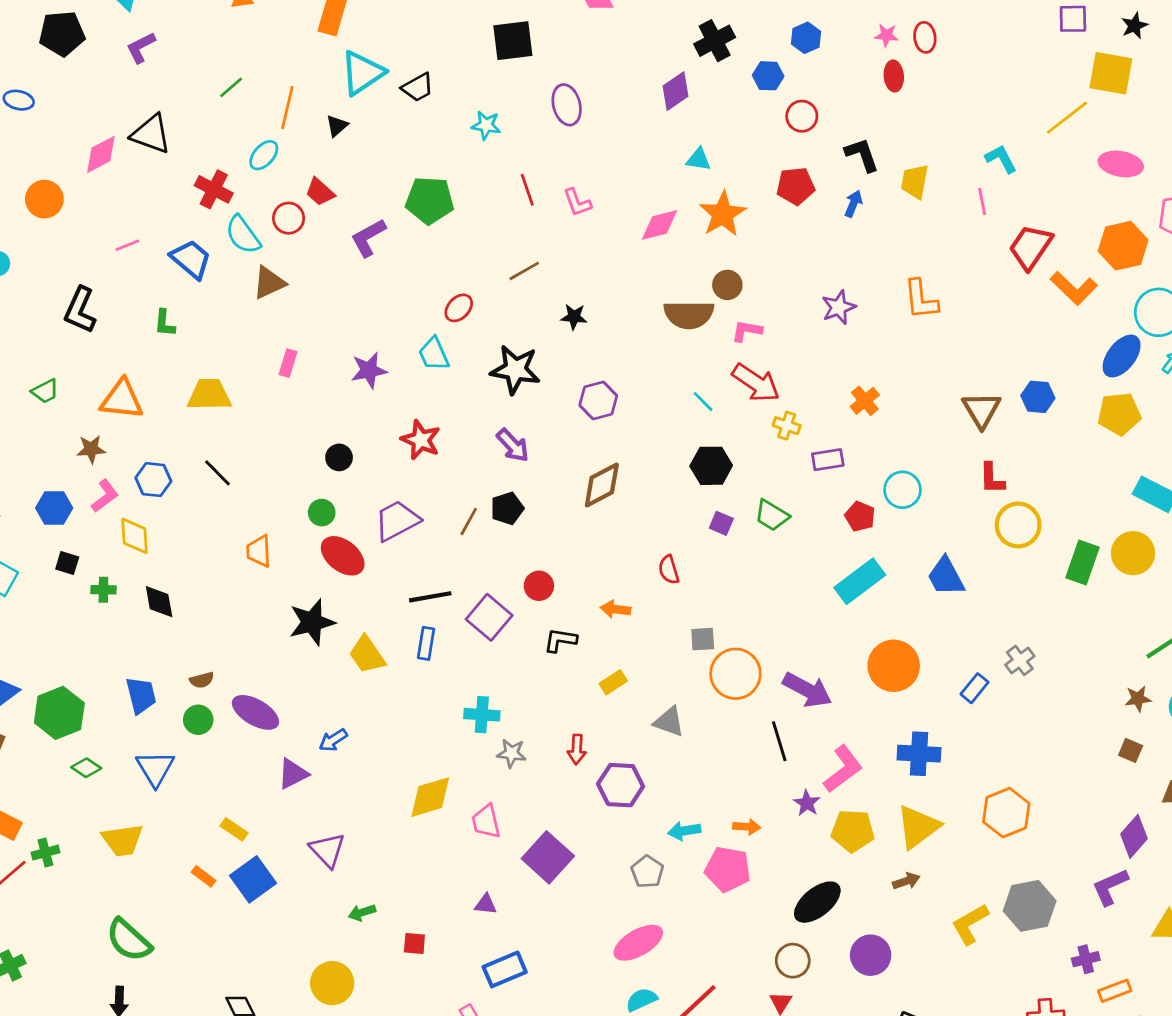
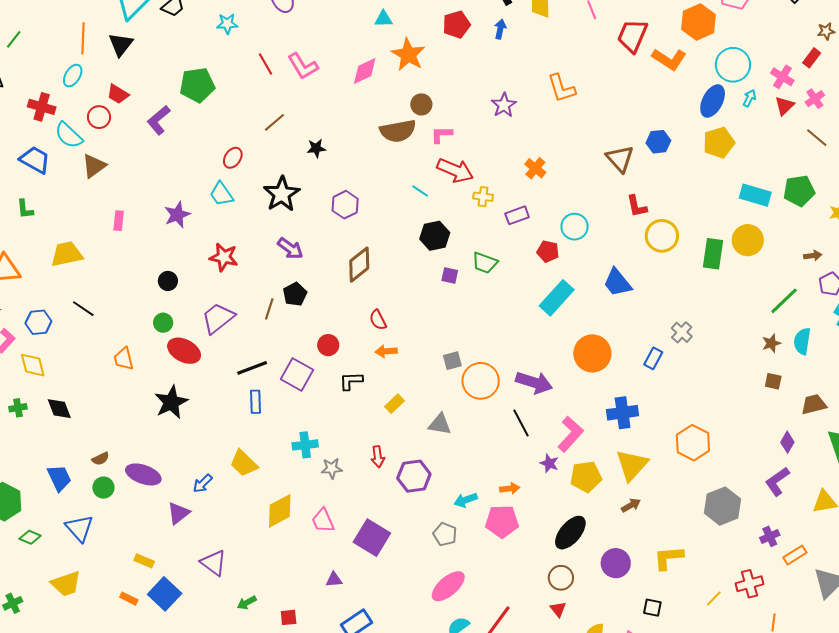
green line: (231, 87) -> (14, 39), moved
black triangle: (337, 126) -> (121, 45), size x1.5
pink L-shape: (577, 202) -> (303, 66), size x1.4
black star: (515, 370) -> (282, 194), turned -30
red semicircle: (669, 570) -> (378, 320), moved
yellow trapezoid: (367, 655) -> (244, 463), moved
purple diamond: (1134, 836) -> (787, 442), size x0.7
yellow L-shape: (970, 924) -> (668, 558), moved, turned 36

